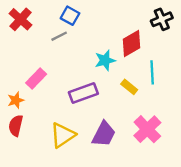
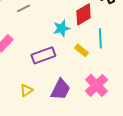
yellow triangle: (63, 135) -> (26, 90), size x0.6

